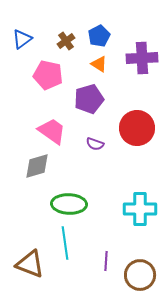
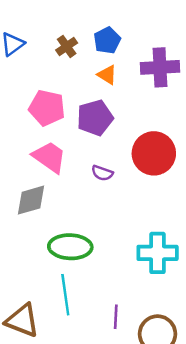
pink pentagon: (48, 75) -> (47, 108), moved

